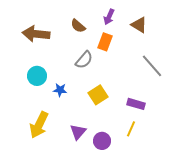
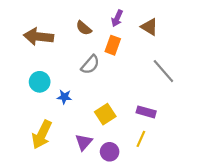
yellow square: (98, 95) -> (105, 114), moved

